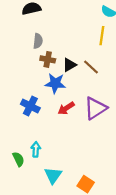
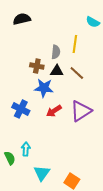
yellow line: (102, 36) -> (75, 44), moved
gray semicircle: (38, 41) -> (56, 52), moved
black triangle: (69, 65) -> (57, 71), turned 32

